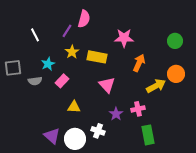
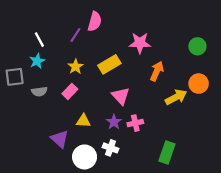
yellow star: (72, 52) -> (75, 67), moved
yellow rectangle: (97, 57) -> (109, 64), turned -42
cyan star: (48, 64) -> (37, 61), moved
pink cross: (138, 109) -> (135, 123), moved
purple star: (116, 114) -> (114, 122), moved
green rectangle: (148, 135) -> (167, 152), turned 30
purple triangle: (52, 136) -> (60, 139), moved

